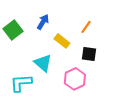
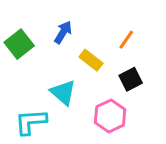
black square: (89, 54) -> (131, 79), turned -35

